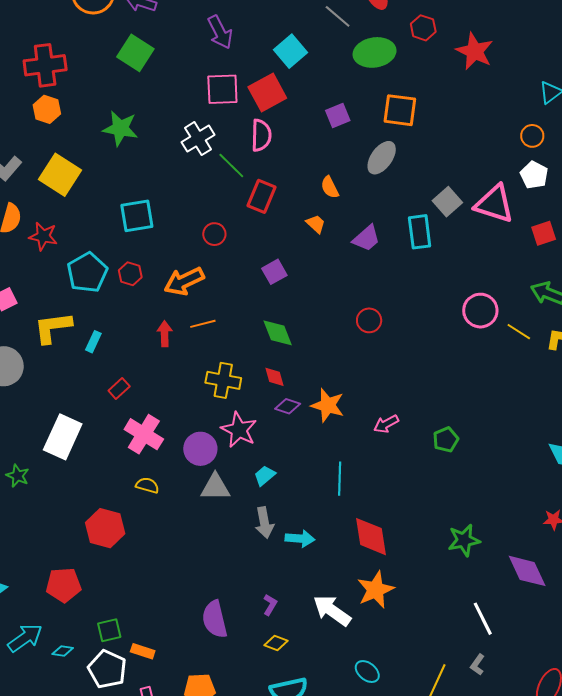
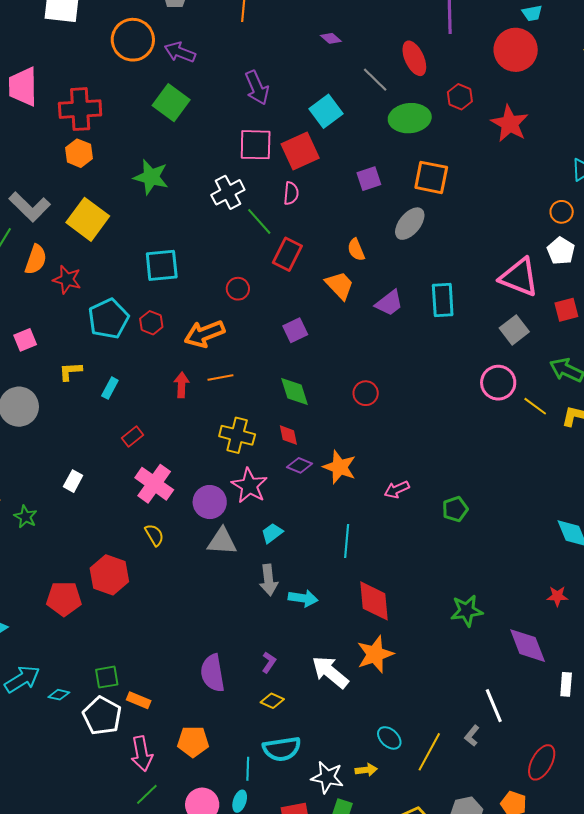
pink semicircle: (261, 135) -> (291, 193), size x0.7
gray square: (447, 202) -> (514, 330), moved
orange trapezoid: (316, 224) -> (340, 285), size x1.5
red circle: (369, 320) -> (366, 393), moved
yellow L-shape: (53, 328) -> (70, 371), size x0.6
white rectangle: (63, 437) -> (73, 481), size x0.5
yellow semicircle: (147, 485) -> (154, 535), turned 40
red pentagon: (64, 585) -> (64, 599), moved
white line: (483, 619) -> (494, 706), moved
cyan ellipse: (367, 672) -> (389, 738), moved

